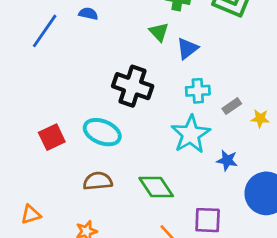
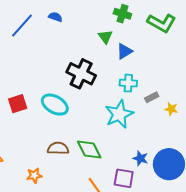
blue star: (227, 160) -> (140, 158), moved
brown semicircle: (98, 181) -> (58, 148), moved

